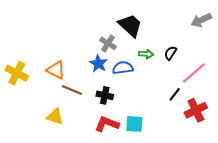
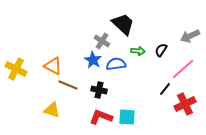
gray arrow: (201, 20) -> (190, 36), moved

